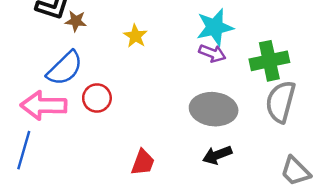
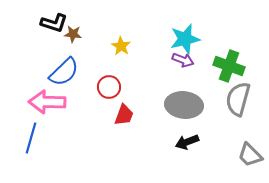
green cross: (269, 61) -> (229, 66), turned 32
red circle: (97, 98) -> (109, 87), moved
red trapezoid: (143, 162) -> (124, 115), moved

